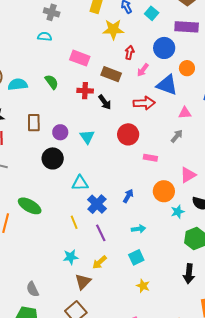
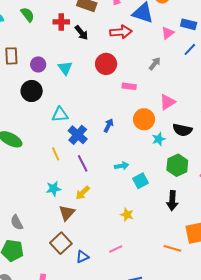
pink triangle: (185, 113) -> (168, 33), moved, turned -32
cyan arrow: (139, 229) -> (122, 166), moved
cyan square: (136, 257) -> (140, 181), moved

